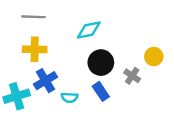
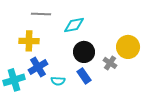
gray line: (33, 17) -> (41, 14), moved
yellow circle: (154, 57) -> (128, 47), size x1.5

